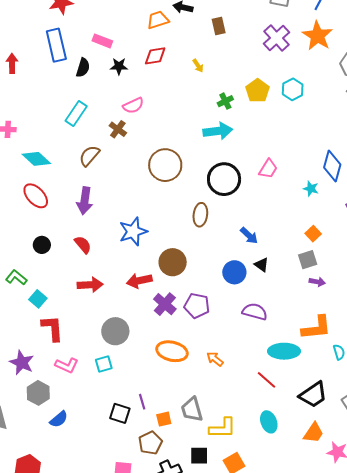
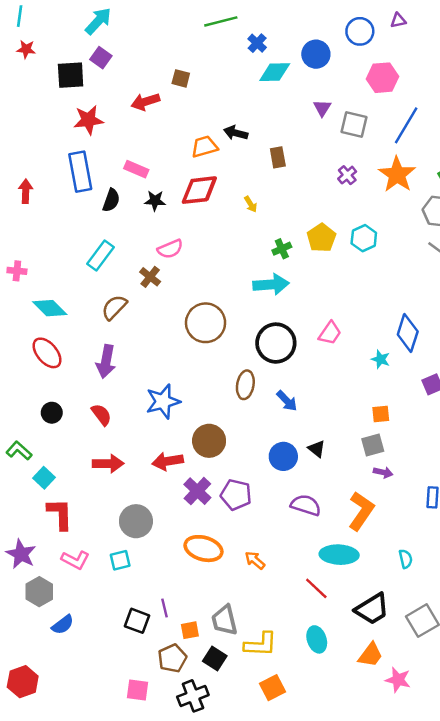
purple cross: (276, 38) -> (347, 175), size x0.6
red diamond: (155, 56) -> (199, 190), size x1.4
orange square: (313, 234) -> (381, 414), turned 35
blue arrow: (249, 236) -> (287, 401), moved
orange L-shape: (316, 328) -> (361, 511), moved, turned -52
black square: (199, 456) -> (215, 658), moved, turned 30

